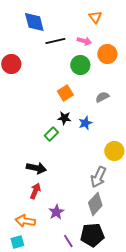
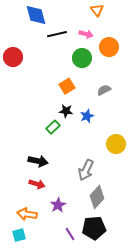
gray arrow: (98, 177) -> (86, 170), moved
red arrow: (35, 191) -> (37, 184), turned 84

